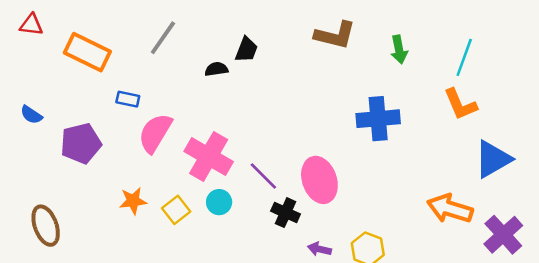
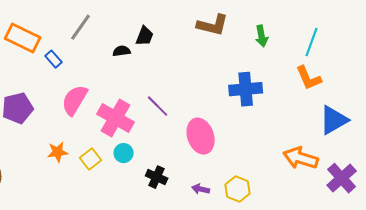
blue rectangle: (128, 99) -> (54, 59), moved, turned 36
purple line: (263, 176) -> (158, 106), moved
black cross: (286, 213) -> (157, 177), moved

